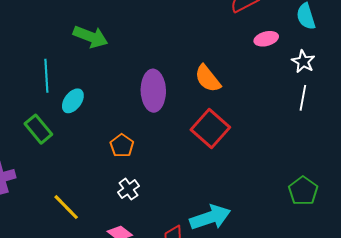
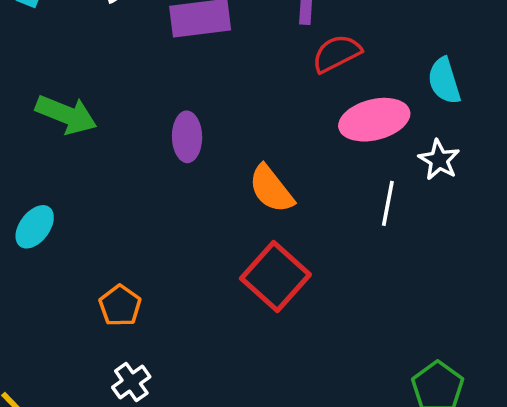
pink ellipse: (266, 39) -> (374, 120), size x1.6
purple ellipse: (153, 91) -> (187, 137), moved, size x0.7
white line: (303, 98) -> (388, 203), moved

